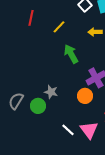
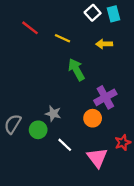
red line: (31, 18) -> (30, 28), turned -63
yellow line: (59, 27) -> (62, 38), turned 72
white line: (68, 130) -> (65, 145), moved

